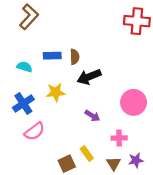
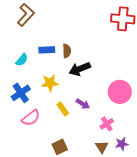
cyan semicircle: (24, 67) -> (22, 60), turned 112
pink cross: (119, 138) -> (107, 124), turned -32
yellow rectangle: (87, 154) -> (63, 109), moved

